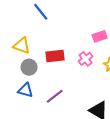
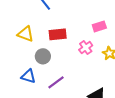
red rectangle: (55, 56) -> (58, 34), moved
gray circle: (29, 67) -> (43, 56), moved

